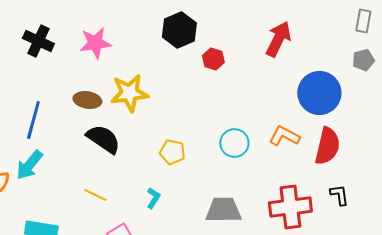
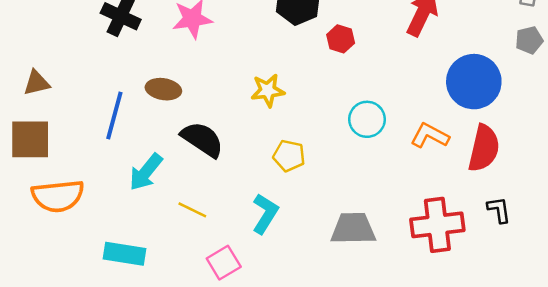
yellow star: (129, 93) -> (268, 90), moved, size x0.7
brown ellipse: (87, 100) -> (163, 89), moved
cyan circle: (234, 143) -> (367, 119), moved
cyan arrow: (29, 165) -> (146, 172), moved
cyan L-shape: (153, 198) -> (265, 214), size x1.5

